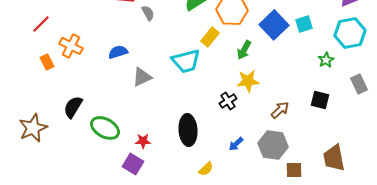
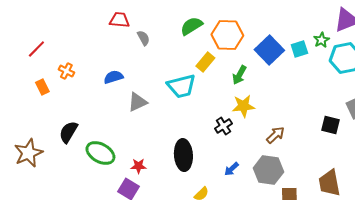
orange cross: (71, 46) -> (66, 71), size x0.7
green star: (326, 60) -> (321, 40), moved
black square: (320, 100) -> (330, 125), moved

